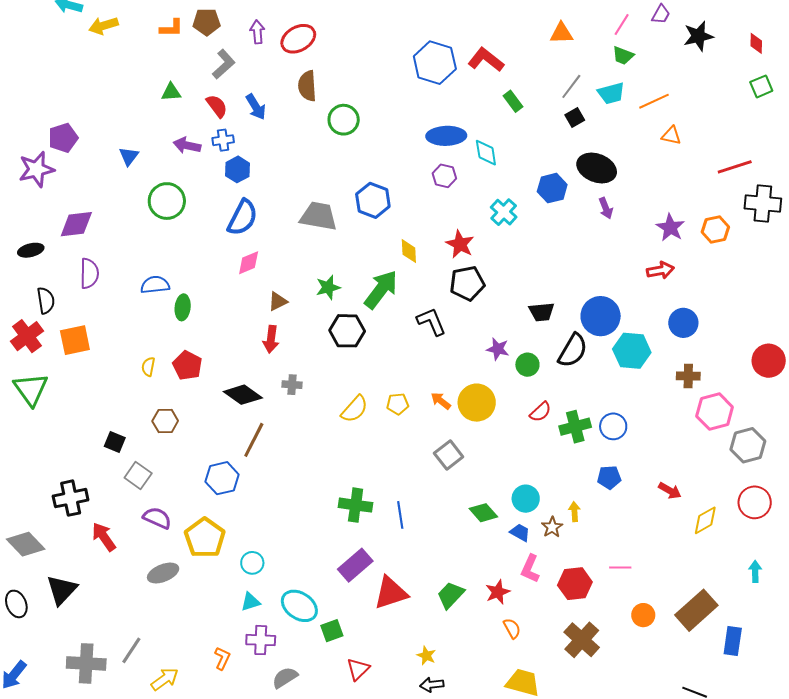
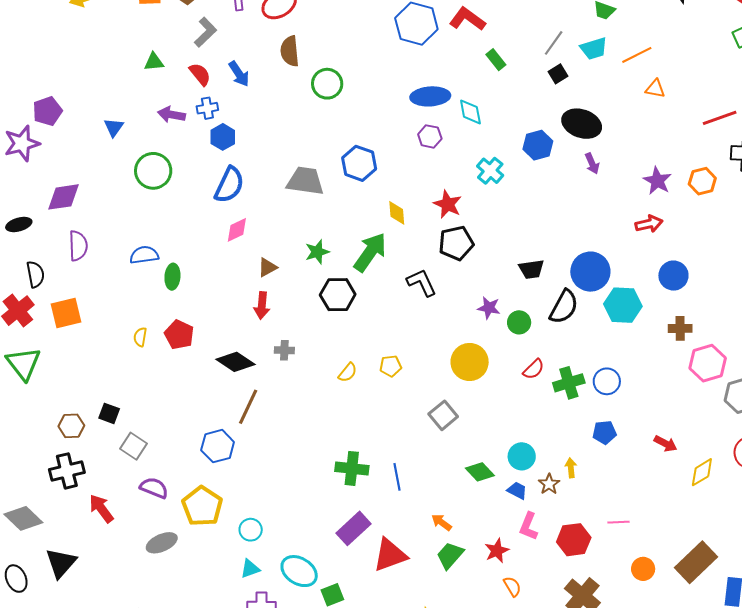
orange arrow: (441, 401) -> (441, 522), moved
yellow semicircle: (355, 409) -> (348, 372), size x0.7
brown hexagon: (165, 421) -> (71, 426), moved

